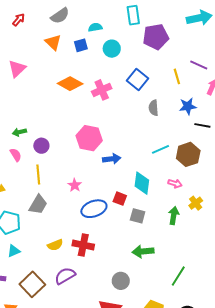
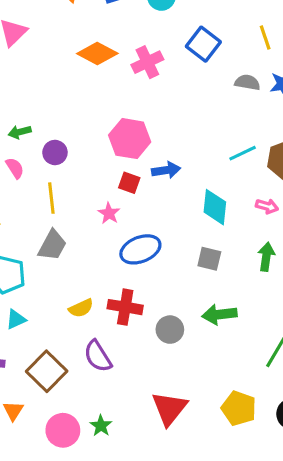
gray semicircle: (154, 108) -> (247, 82), moved, turned 105
red square: (120, 199) -> (129, 183), moved
purple semicircle: (65, 276) -> (98, 356), turned -90
gray circle: (121, 281) -> (170, 330), moved

